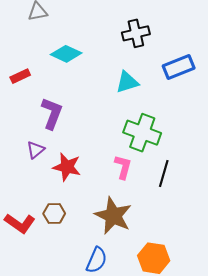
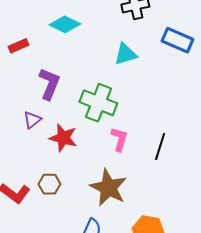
blue rectangle: (179, 67) -> (177, 40), turned 44
green cross: (142, 133) -> (98, 103), moved

